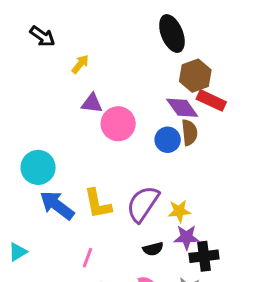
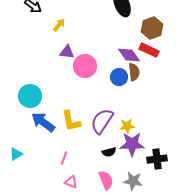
brown hexagon: (195, 76) -> (152, 28), moved
purple star: (187, 237) -> (132, 144), size x1.4
black cross: (204, 256) -> (157, 159), moved

